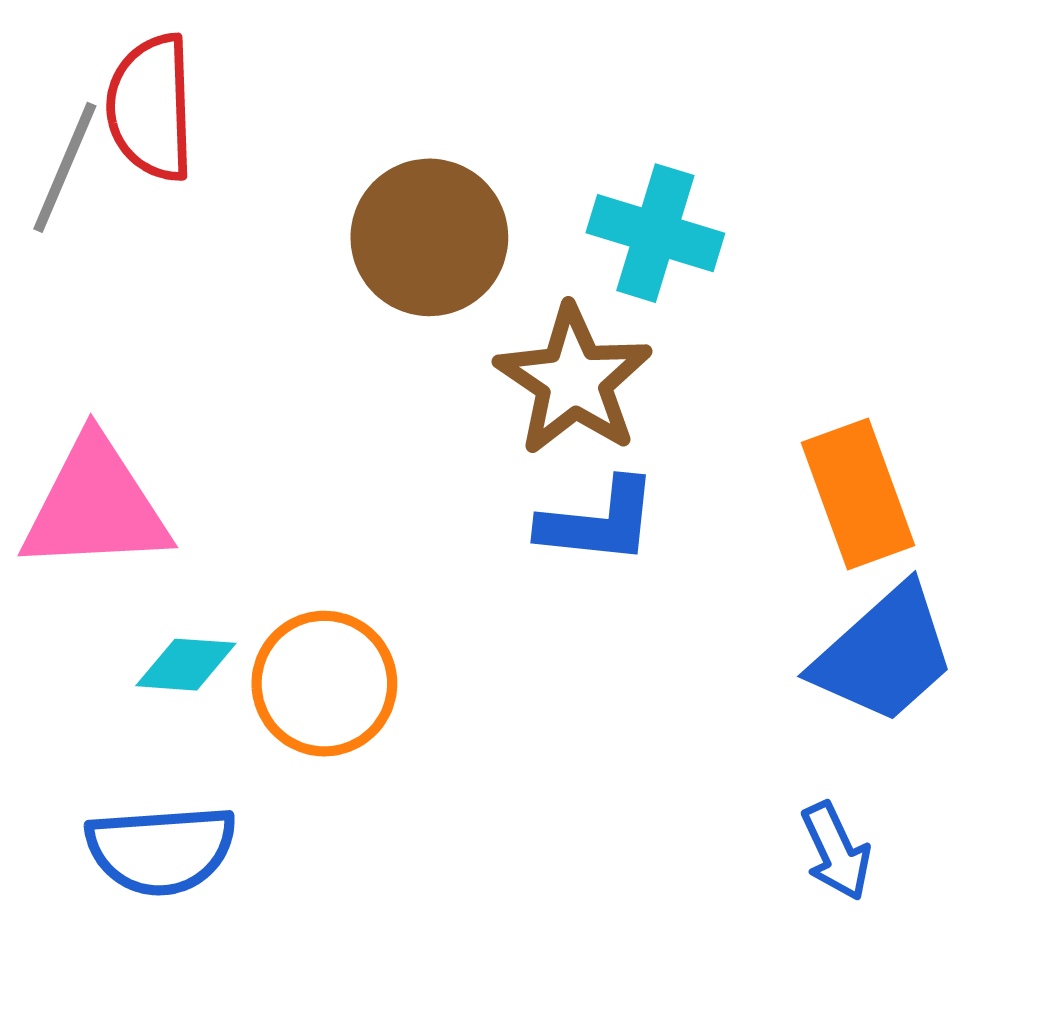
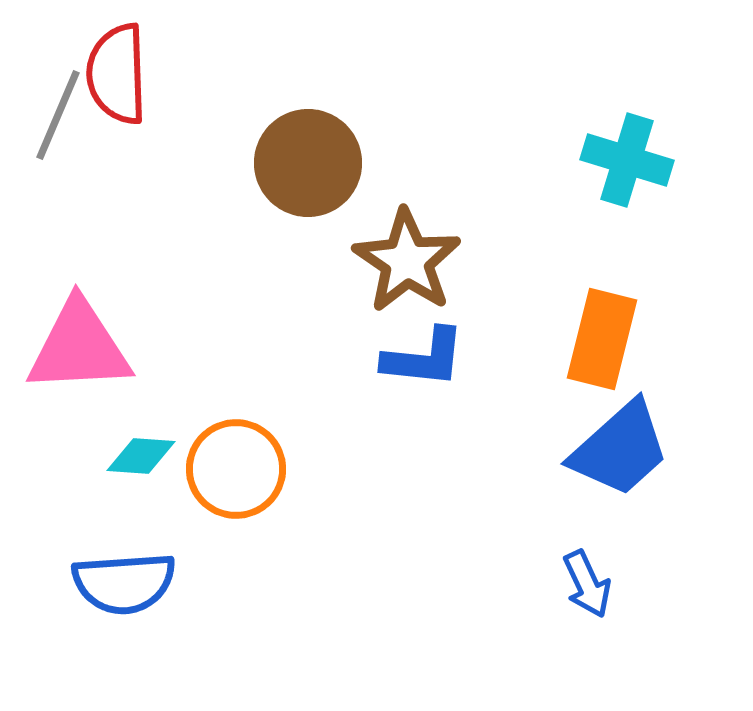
cyan cross: (655, 233) -> (627, 160), moved
orange rectangle: (858, 494) -> (602, 339), turned 34

